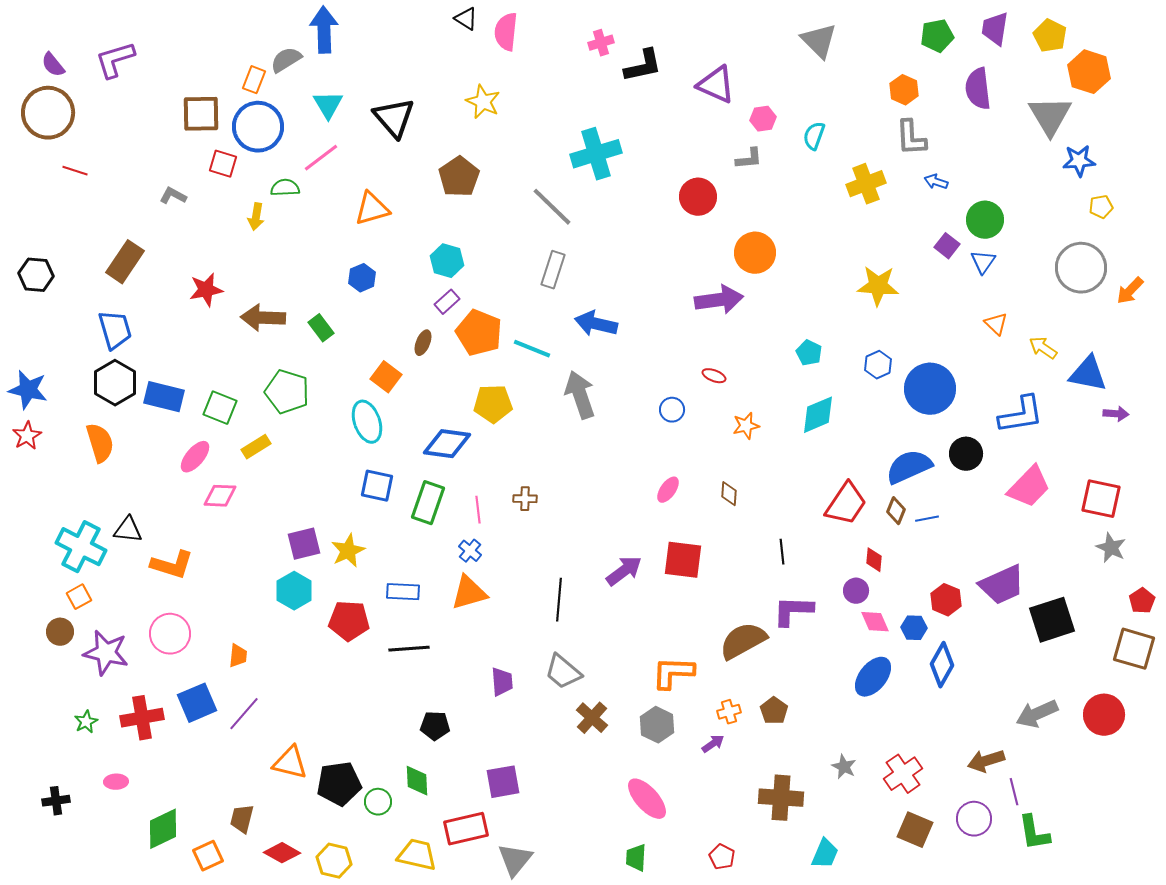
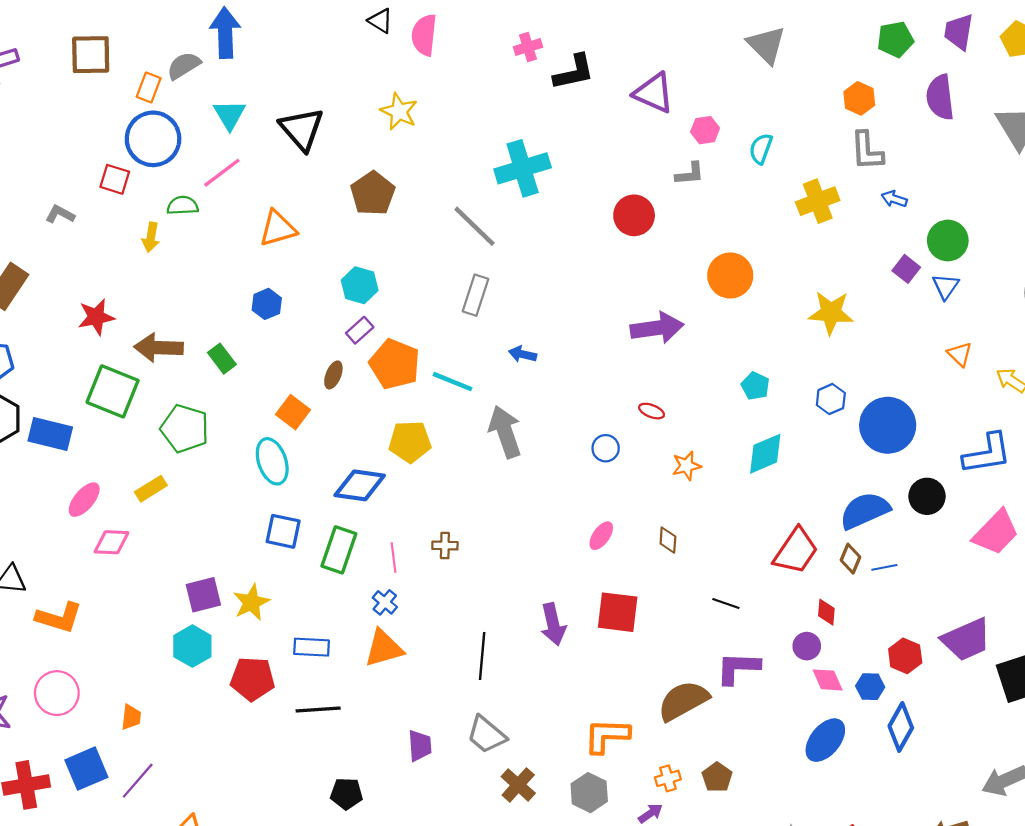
brown square: (201, 114) -> (91, 55), moved
orange circle: (755, 253) -> (730, 275), moved
blue arrow: (596, 324) -> (523, 354), size x0.6
green square: (220, 408) -> (113, 391), moved, size x1.4
black line: (782, 552) -> (726, 603), turned -65
purple arrow: (624, 571) -> (553, 624), turned 114

